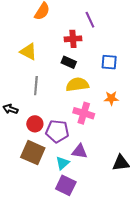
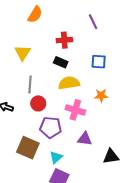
purple line: (90, 20) -> (93, 22), moved
yellow triangle: (28, 52) -> (23, 53), turned 36
red circle: (35, 124) -> (38, 103), moved
purple triangle: (80, 151) -> (85, 139), moved

